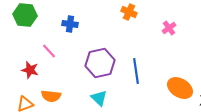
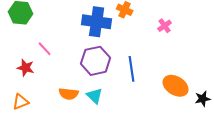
blue cross: (70, 24) -> (97, 22), moved, size x1.8
orange semicircle: (51, 96) -> (69, 94), moved

